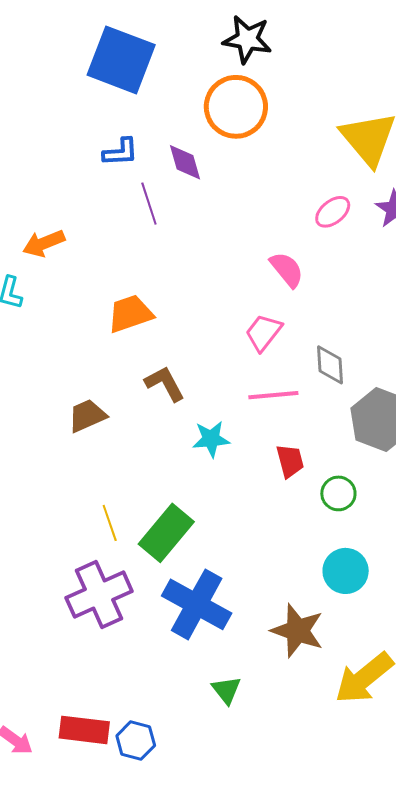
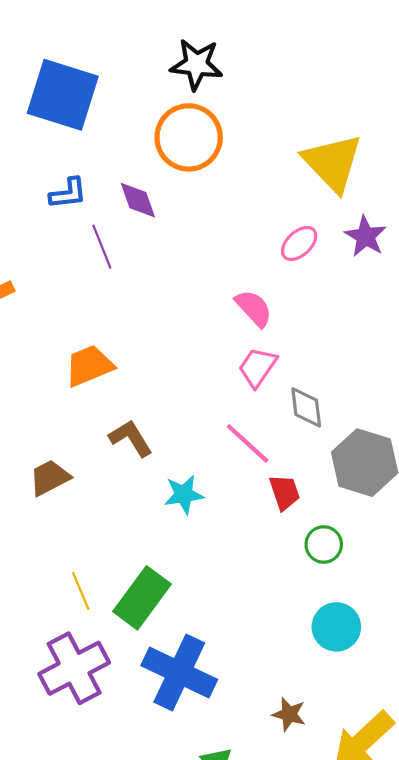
pink trapezoid: (264, 332) -> (258, 367), moved
pink line: (273, 395) -> (248, 443), turned 51
red trapezoid: (290, 461) -> (285, 492), moved
brown star: (297, 631) -> (289, 714), moved, size x0.6

